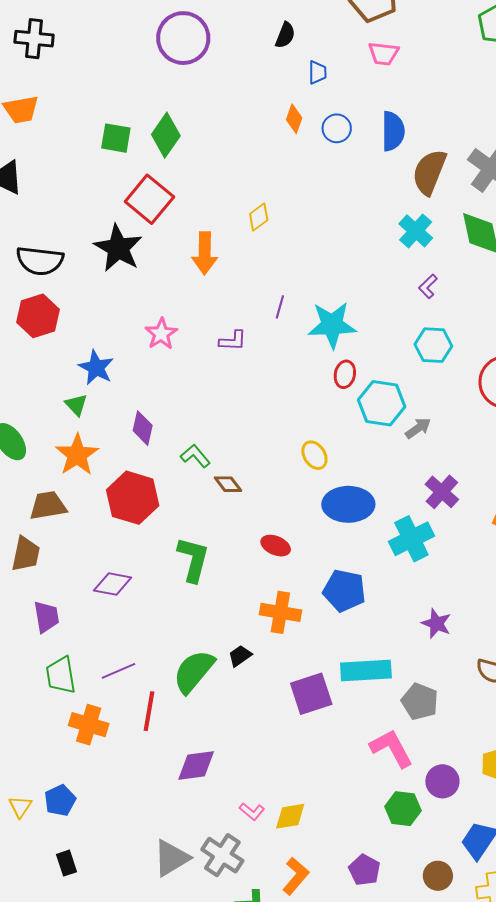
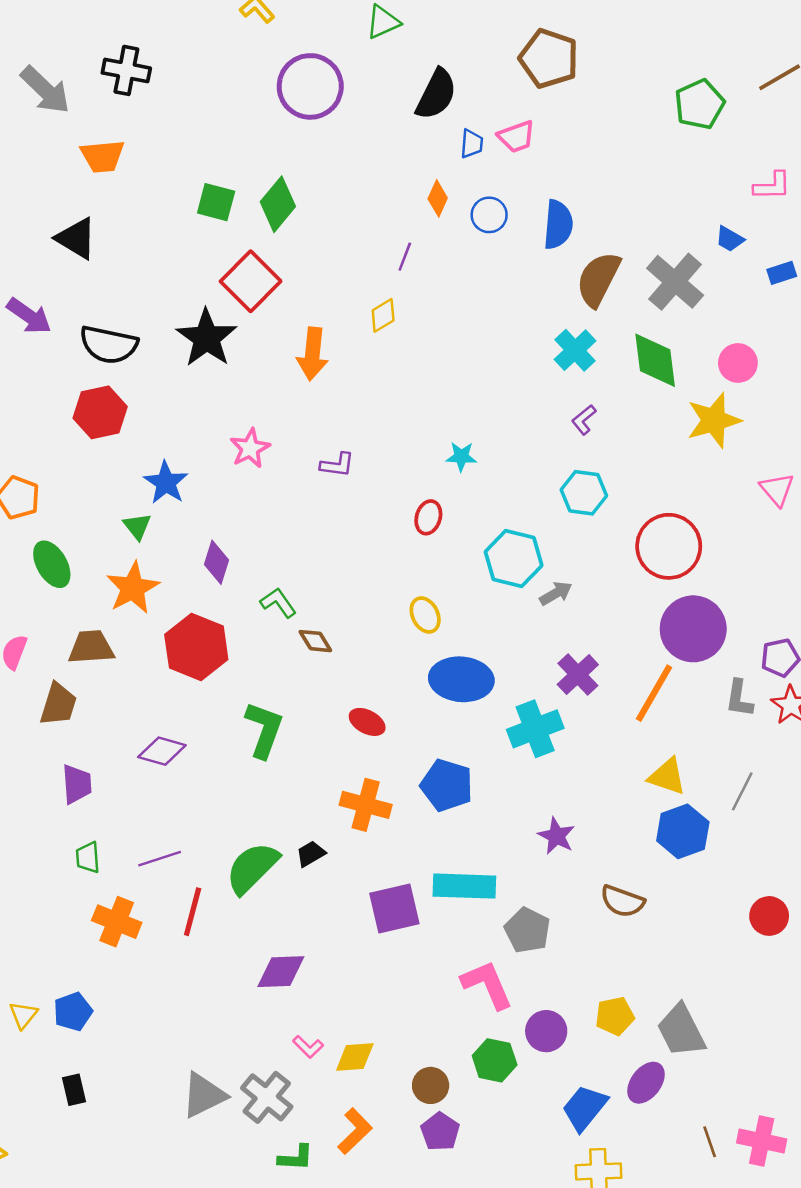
black semicircle: (285, 35) -> (436, 94), size x1.6
pink trapezoid: (383, 54) -> (516, 137), moved, turned -32
purple line: (280, 307) -> (405, 257), moved
cyan star: (332, 325) -> (461, 457), size x0.5
red ellipse: (345, 374) -> (428, 517), moved
green trapezoid: (61, 675) -> (88, 858), size x0.7
purple diamond: (196, 765) -> (281, 972), moved
brown circle: (438, 876) -> (431, 1085), moved

